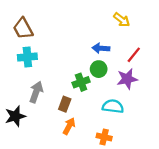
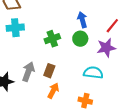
blue arrow: (101, 48) -> (82, 20), turned 70
green cross: (81, 82) -> (52, 39), moved
gray arrow: (36, 92) -> (28, 72), moved

